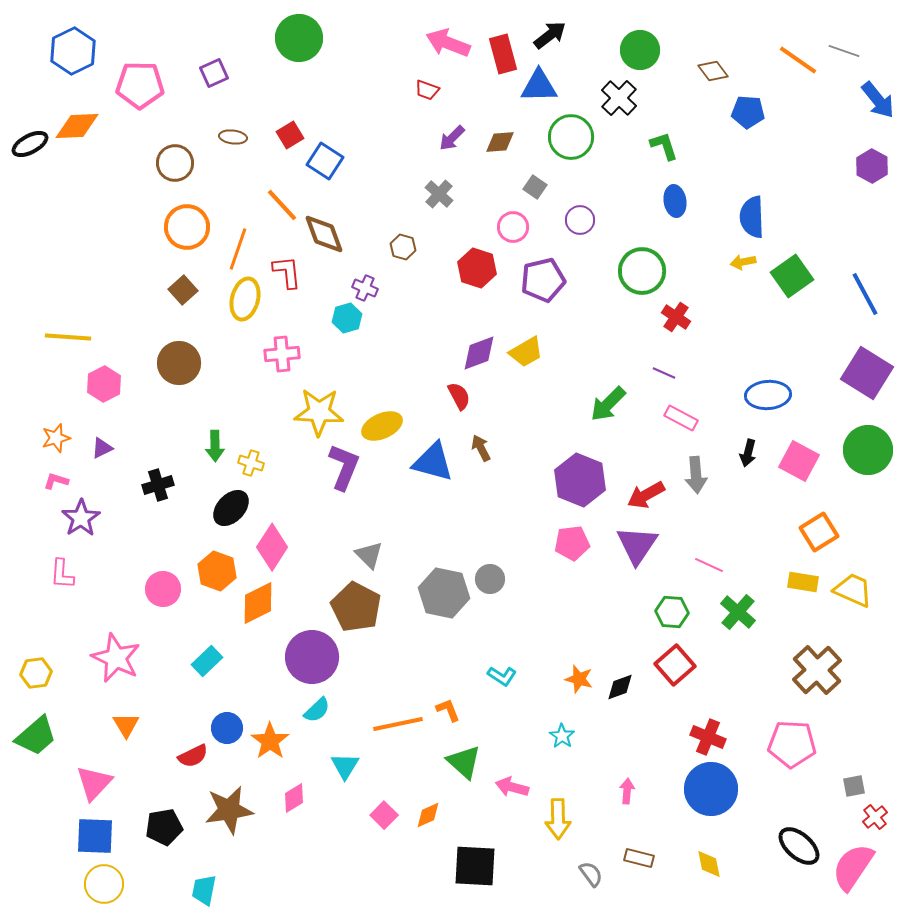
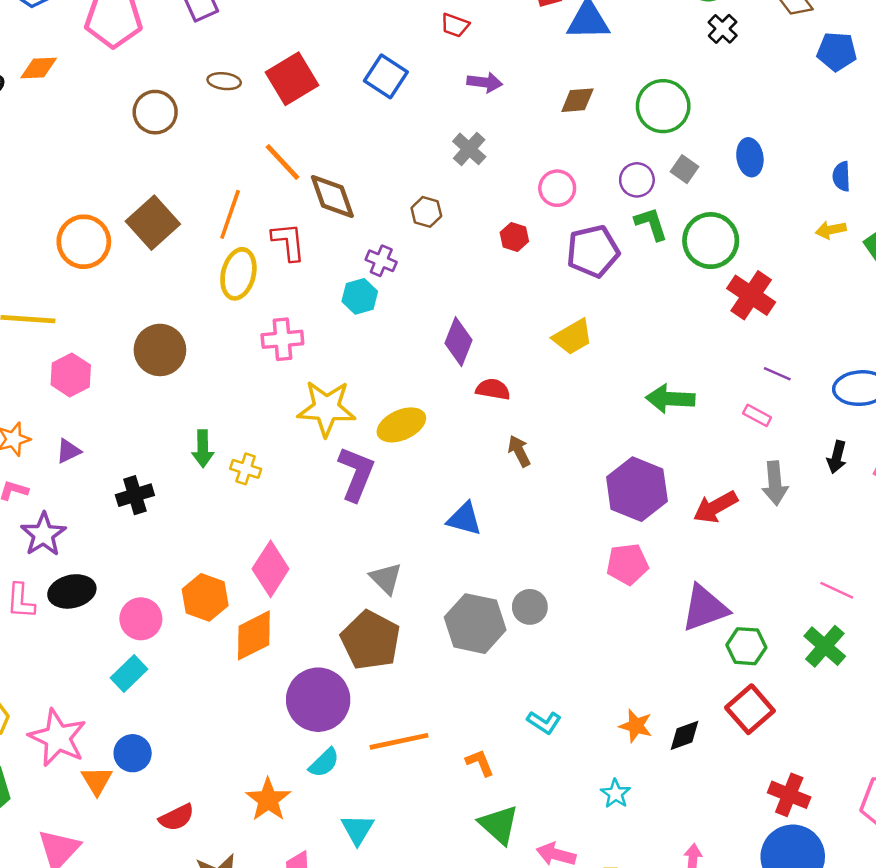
black cross: (619, 98) -> (723, 29), moved, size x0.7
orange diamond: (77, 126) -> (39, 68), size x0.7
red square: (290, 135) -> (292, 79), size x1.6
green circle: (571, 137) -> (663, 106), moved
purple arrow: (452, 138) -> (485, 82), turned -128
brown diamond: (500, 142) -> (577, 100), moved
green L-shape: (664, 146) -> (651, 224), moved
blue square: (325, 161) -> (386, 76), moved
gray square: (535, 187) -> (684, 169), moved
blue semicircle: (752, 217) -> (842, 176), size x0.6
orange circle: (187, 227) -> (84, 242), moved
red hexagon: (477, 268) -> (514, 237), size x0.6
brown square: (183, 290) -> (153, 223), moved, size x1.5
red cross: (676, 317) -> (751, 295), size x1.4
purple diamond: (479, 353) -> (458, 342), moved, turned -48
purple line: (664, 373) -> (777, 374), moved
red semicircle: (459, 396) -> (493, 389), turned -52
green arrow: (608, 404) -> (670, 399), turned 48
pink rectangle: (681, 418) -> (757, 415), size x0.7
blue triangle: (433, 462) -> (464, 519), moved, size x0.7
black ellipse: (231, 508) -> (72, 591), moved, turned 33
purple triangle: (637, 545) -> (705, 608), moved, turned 36
pink line: (709, 565) -> (837, 590), moved
pink star: (116, 658) -> (58, 738), moved
cyan rectangle: (207, 661) -> (129, 674), moved
orange line: (398, 724) -> (399, 741), moved
blue circle: (227, 728) -> (133, 753), moved

